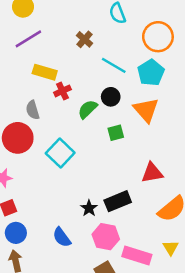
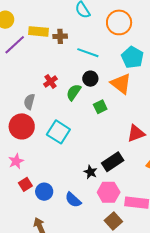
brown cross: (85, 39) -> (60, 36), turned -32
yellow rectangle: (45, 72) -> (39, 31), moved
cyan pentagon: (151, 73) -> (132, 57), moved
gray semicircle: (33, 110) -> (29, 102), turned 42
blue circle: (16, 233) -> (44, 192), moved

